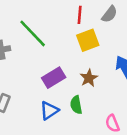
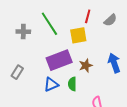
yellow square: (88, 40) -> (78, 35), moved
purple rectangle: (54, 78) -> (59, 60), size x1.4

